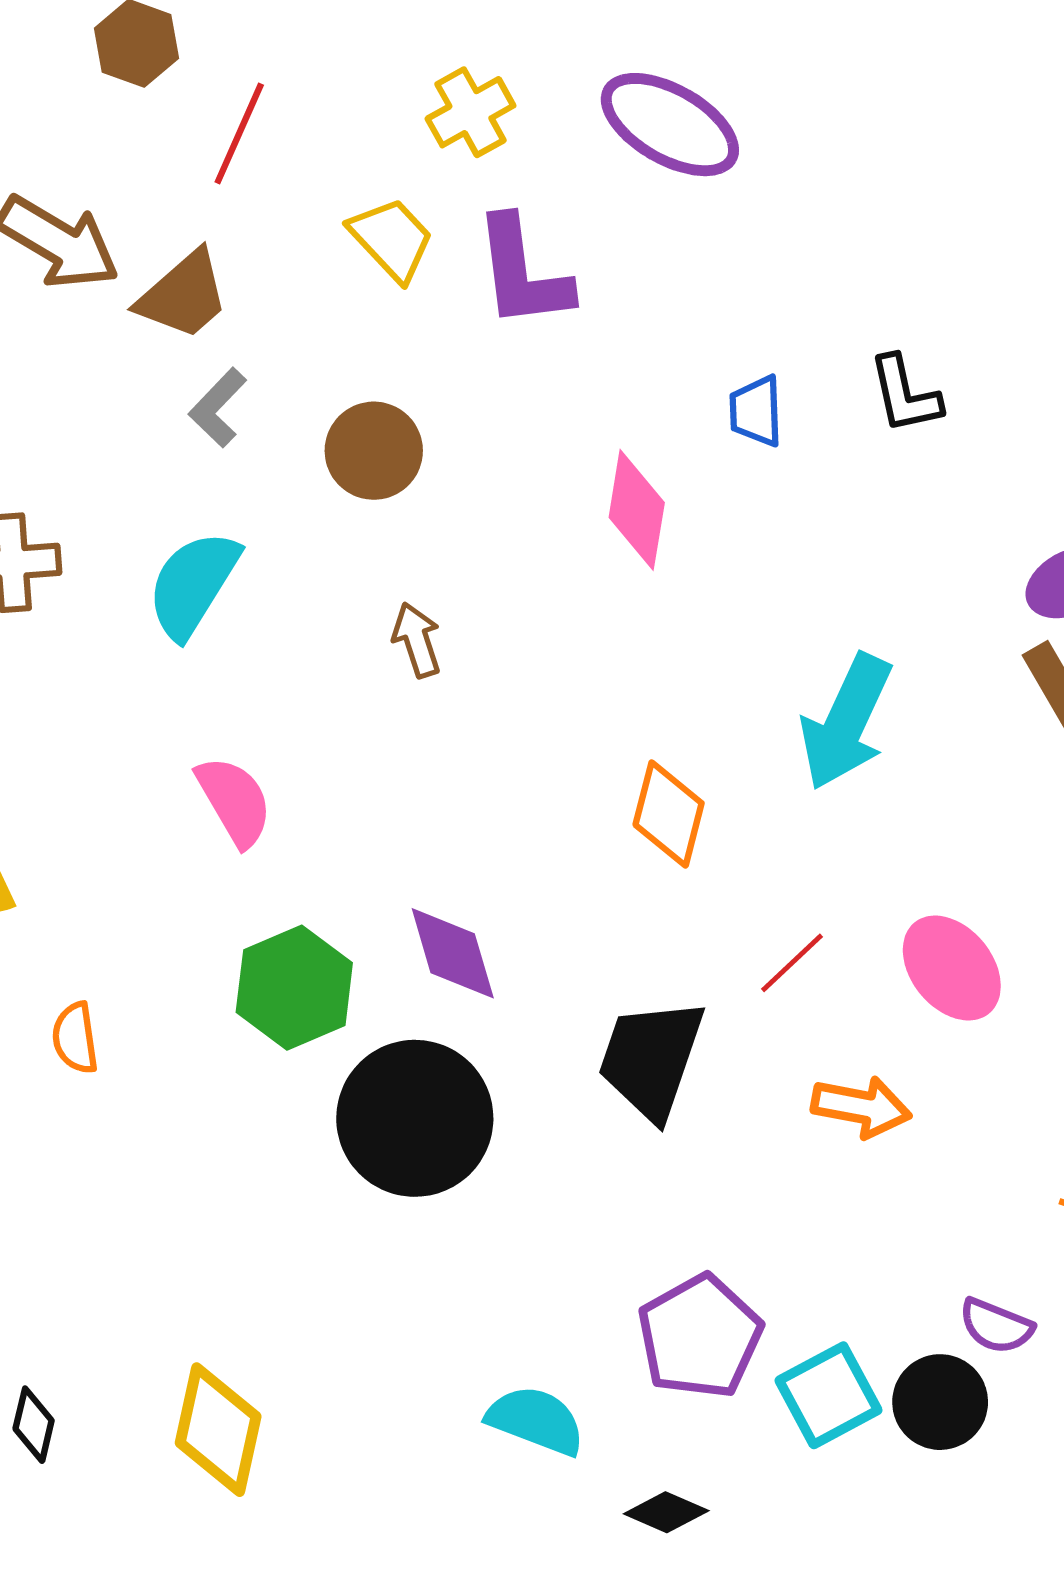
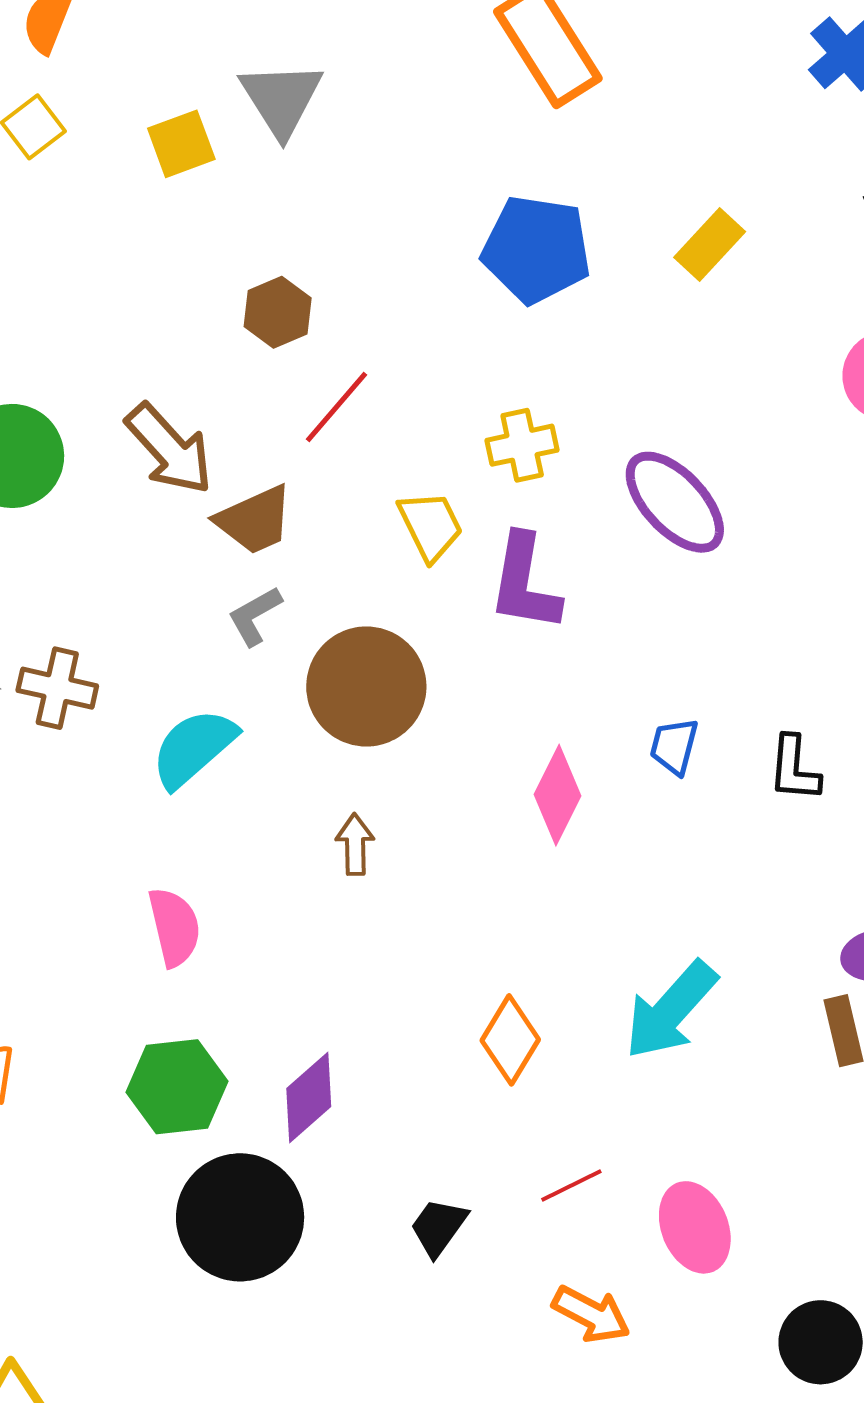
brown circle: (374, 451) -> (366, 687), size x1.5
purple diamond: (453, 953) -> (309, 1097), turned 48
black trapezoid: (651, 1059) -> (439, 1227), size x0.6

